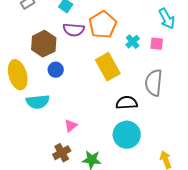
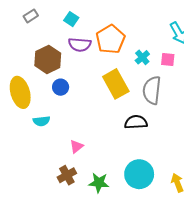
gray semicircle: (154, 83) -> (152, 90), moved
cyan semicircle: (38, 102) -> (41, 121), size x0.7
cyan circle: (127, 135) -> (139, 174), moved

